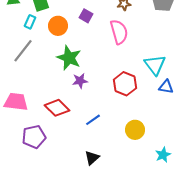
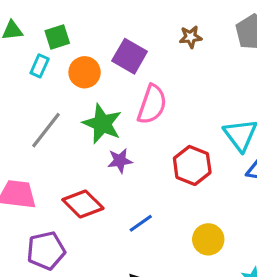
purple square: (86, 16) -> (130, 56), size x1.5
pink semicircle: (119, 32) -> (152, 104), moved, turned 35
gray line: (23, 51) -> (46, 130), moved

